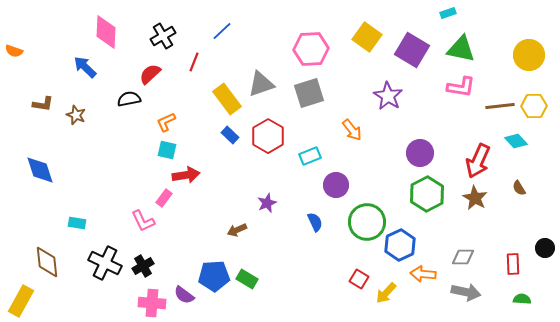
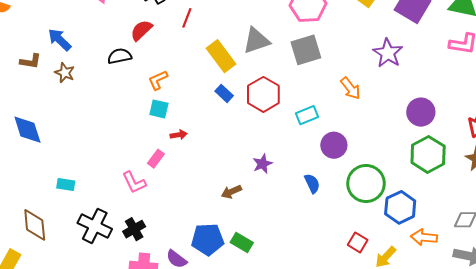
blue arrow: (85, 67) -> (60, 40), moved
red arrow: (186, 175) -> (179, 135), size x0.6

